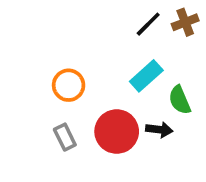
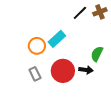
cyan rectangle: (146, 76) -> (57, 39), moved
green semicircle: (180, 100) -> (97, 54), turned 49

